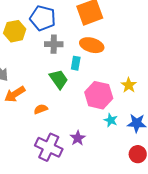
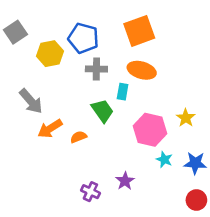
orange semicircle: (41, 109) -> (79, 137), moved
purple cross: (49, 147) -> (90, 192), size x0.6

